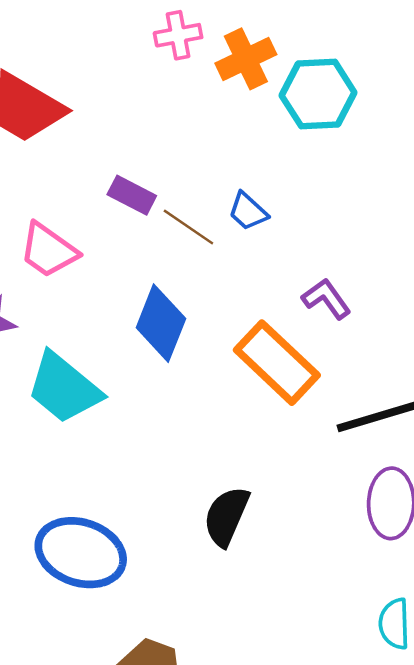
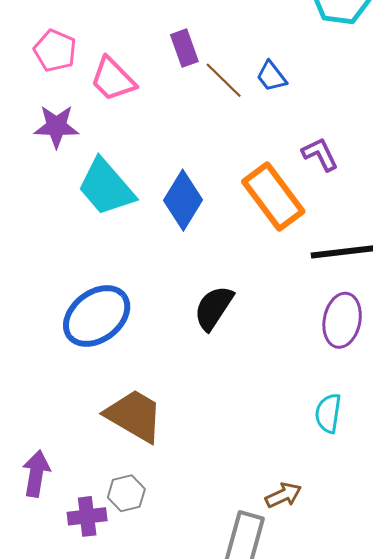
purple rectangle: (132, 195) -> (184, 48), turned 33
blue diamond: (161, 323) -> (183, 200), moved
blue ellipse: (81, 553) -> (97, 316), turned -66

